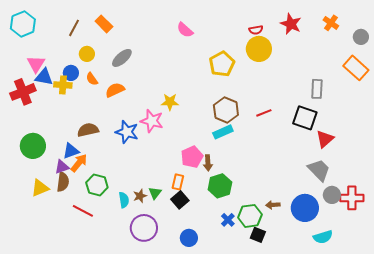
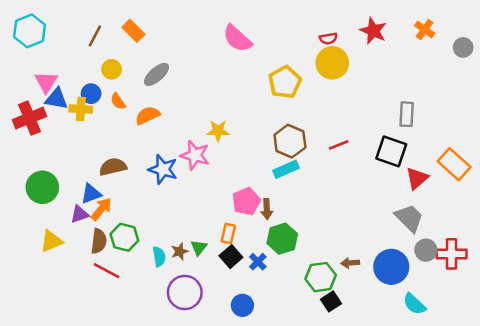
pink semicircle: (185, 30) -> (237, 38), size x1.4
orange rectangle: (356, 68) -> (454, 164), moved
brown semicircle: (63, 182) -> (99, 241), moved
blue cross: (228, 220) -> (258, 262), moved
black square: (258, 235) -> (331, 301), turned 35
cyan semicircle: (323, 237) -> (414, 304), turned 60

